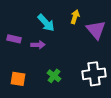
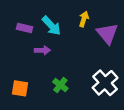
purple rectangle: (14, 39) -> (25, 28), moved
white cross: (94, 74) -> (105, 83), turned -35

